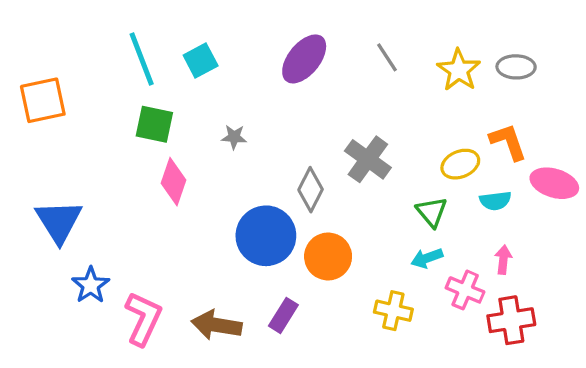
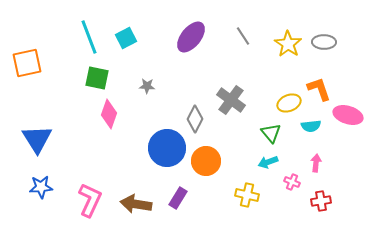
blue star: (91, 285) -> (41, 187), moved, turned 30
pink cross: (465, 290) -> (292, 182), size x0.7
red cross: (511, 320) -> (321, 201), size x0.7

